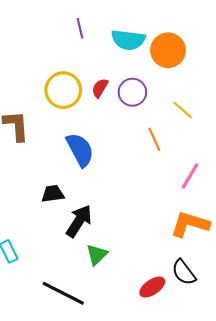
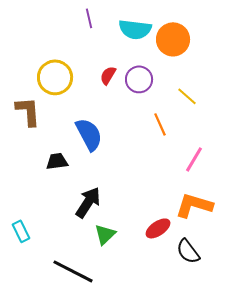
yellow circle: (63, 90) -> (55, 77), moved
black trapezoid: (53, 194) -> (57, 161), moved
red ellipse: (152, 287) -> (158, 228), moved

